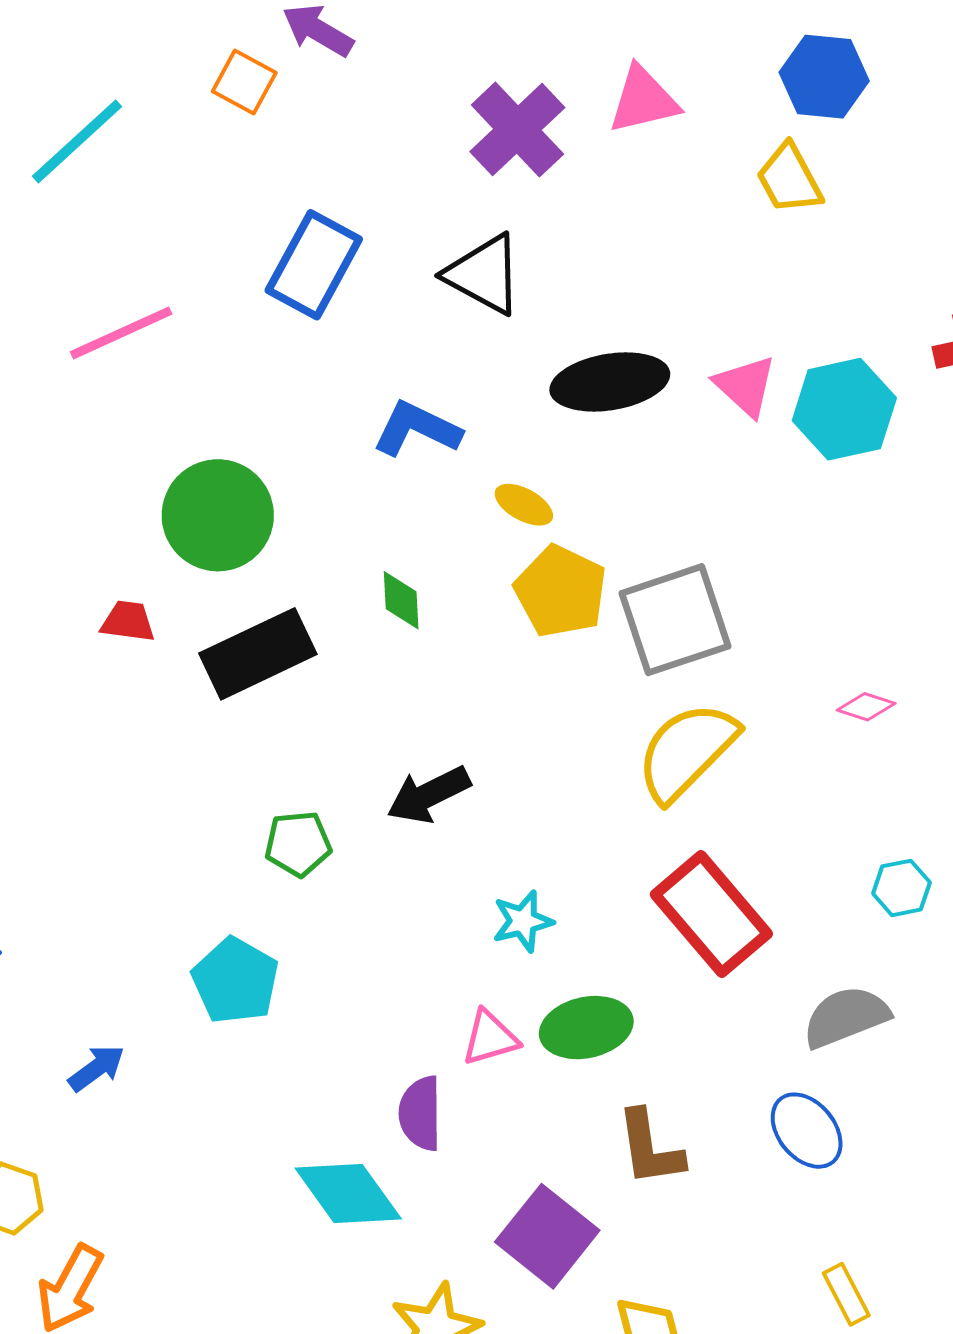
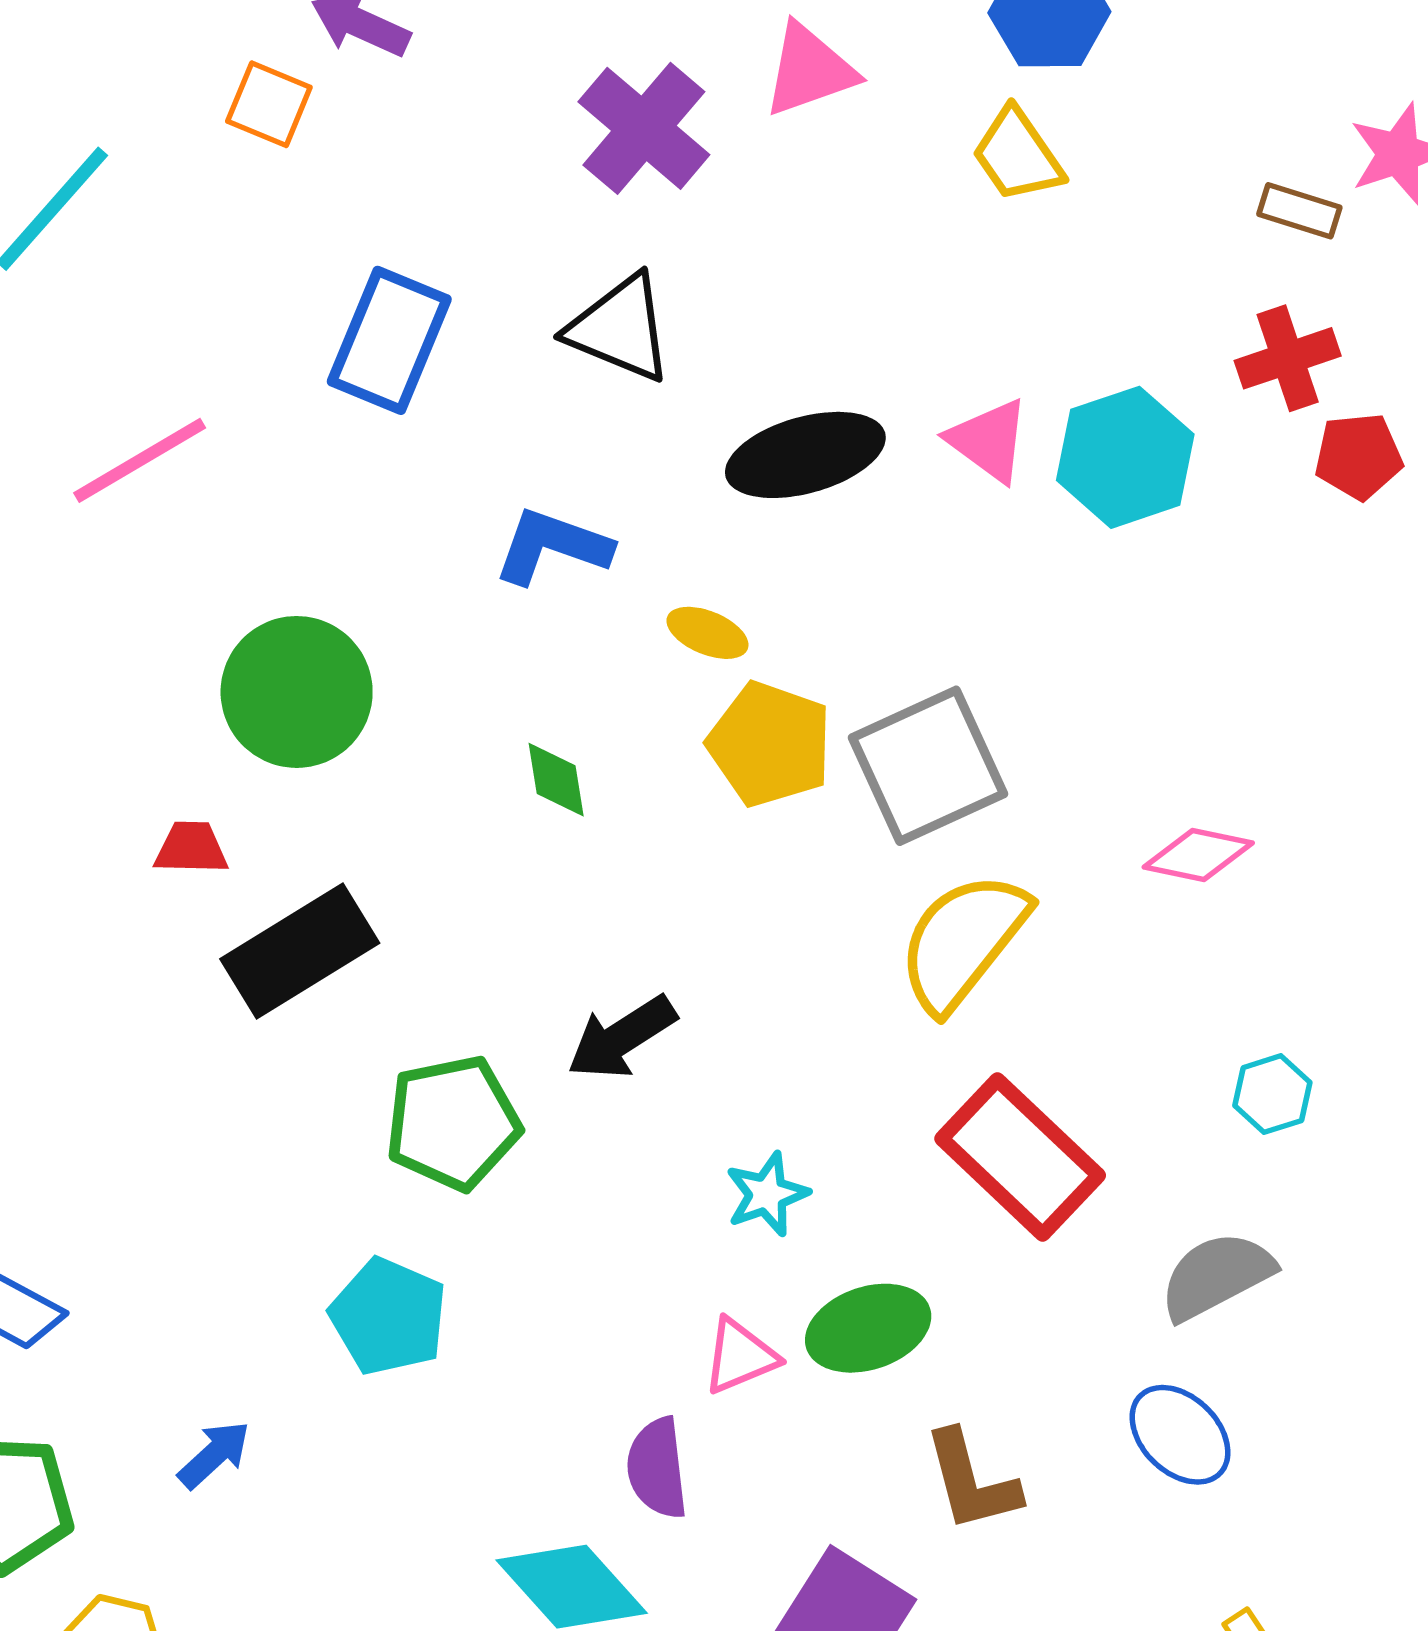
black rectangle: (258, 654) -> (300, 951), moved
pink diamond: (866, 707) -> (1198, 855), size x1.4
green pentagon: (298, 844) -> (453, 1123), size x1.5

